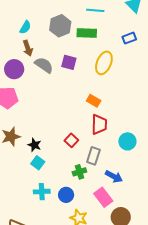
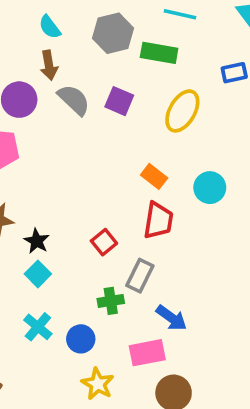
cyan semicircle: (25, 27) -> (50, 27), turned 104
cyan circle: (127, 141) -> (210, 188), moved
cyan cross: (42, 192) -> (38, 327), turned 35
pink rectangle: (103, 197) -> (147, 353), turned -72

